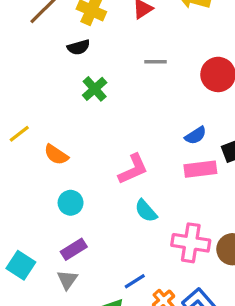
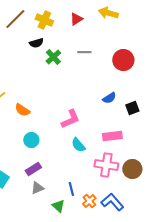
green cross: (95, 89) -> (53, 57), moved
pink rectangle: (200, 169) -> (112, 136), moved
gray triangle: (67, 280) -> (37, 188), moved, turned 32
blue line: (135, 281) -> (71, 189), turned -72

